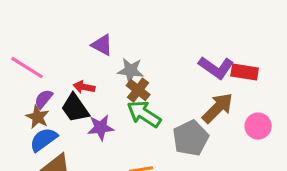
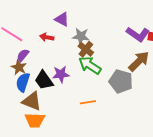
red arrow: (84, 87) -> (47, 37), moved
black trapezoid: (75, 108) -> (44, 80), moved
gray pentagon: (191, 138) -> (121, 81), turned -30
blue semicircle: (44, 140) -> (23, 82), turned -36

